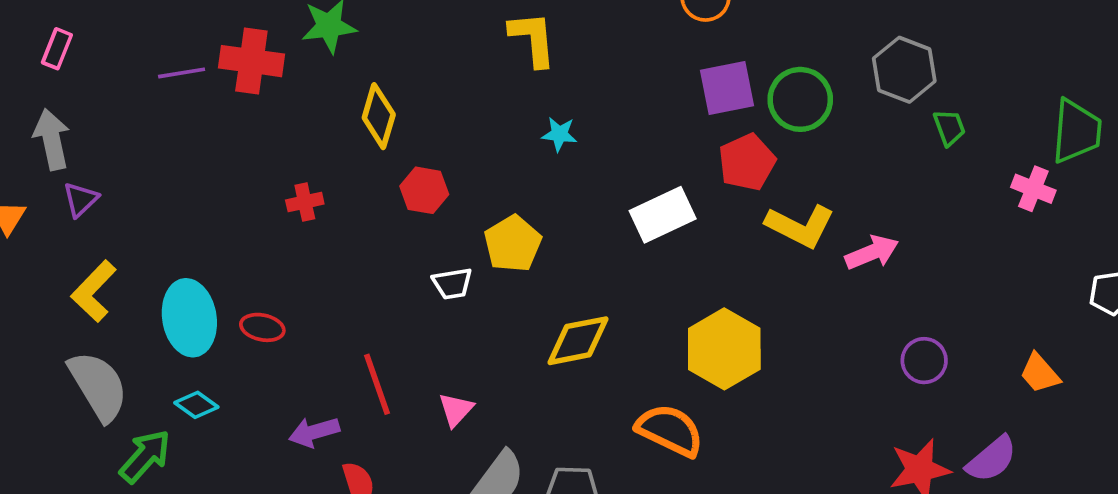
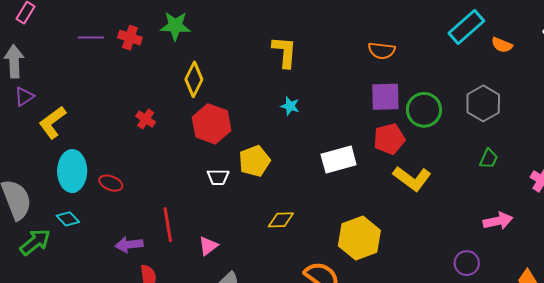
red cross: (251, 61) -> (130, 38), size x0.7
green trapezoid: (949, 127) -> (489, 159), moved, turned 35
red hexagon: (424, 190) -> (212, 124), size x1.5
red cross: (305, 202) -> (146, 119), turned 36
pink arrow: (872, 252) -> (498, 221), moved
yellow L-shape: (94, 291) -> (53, 122), moved
yellow diamond: (578, 341) -> (281, 220), size x0.7

